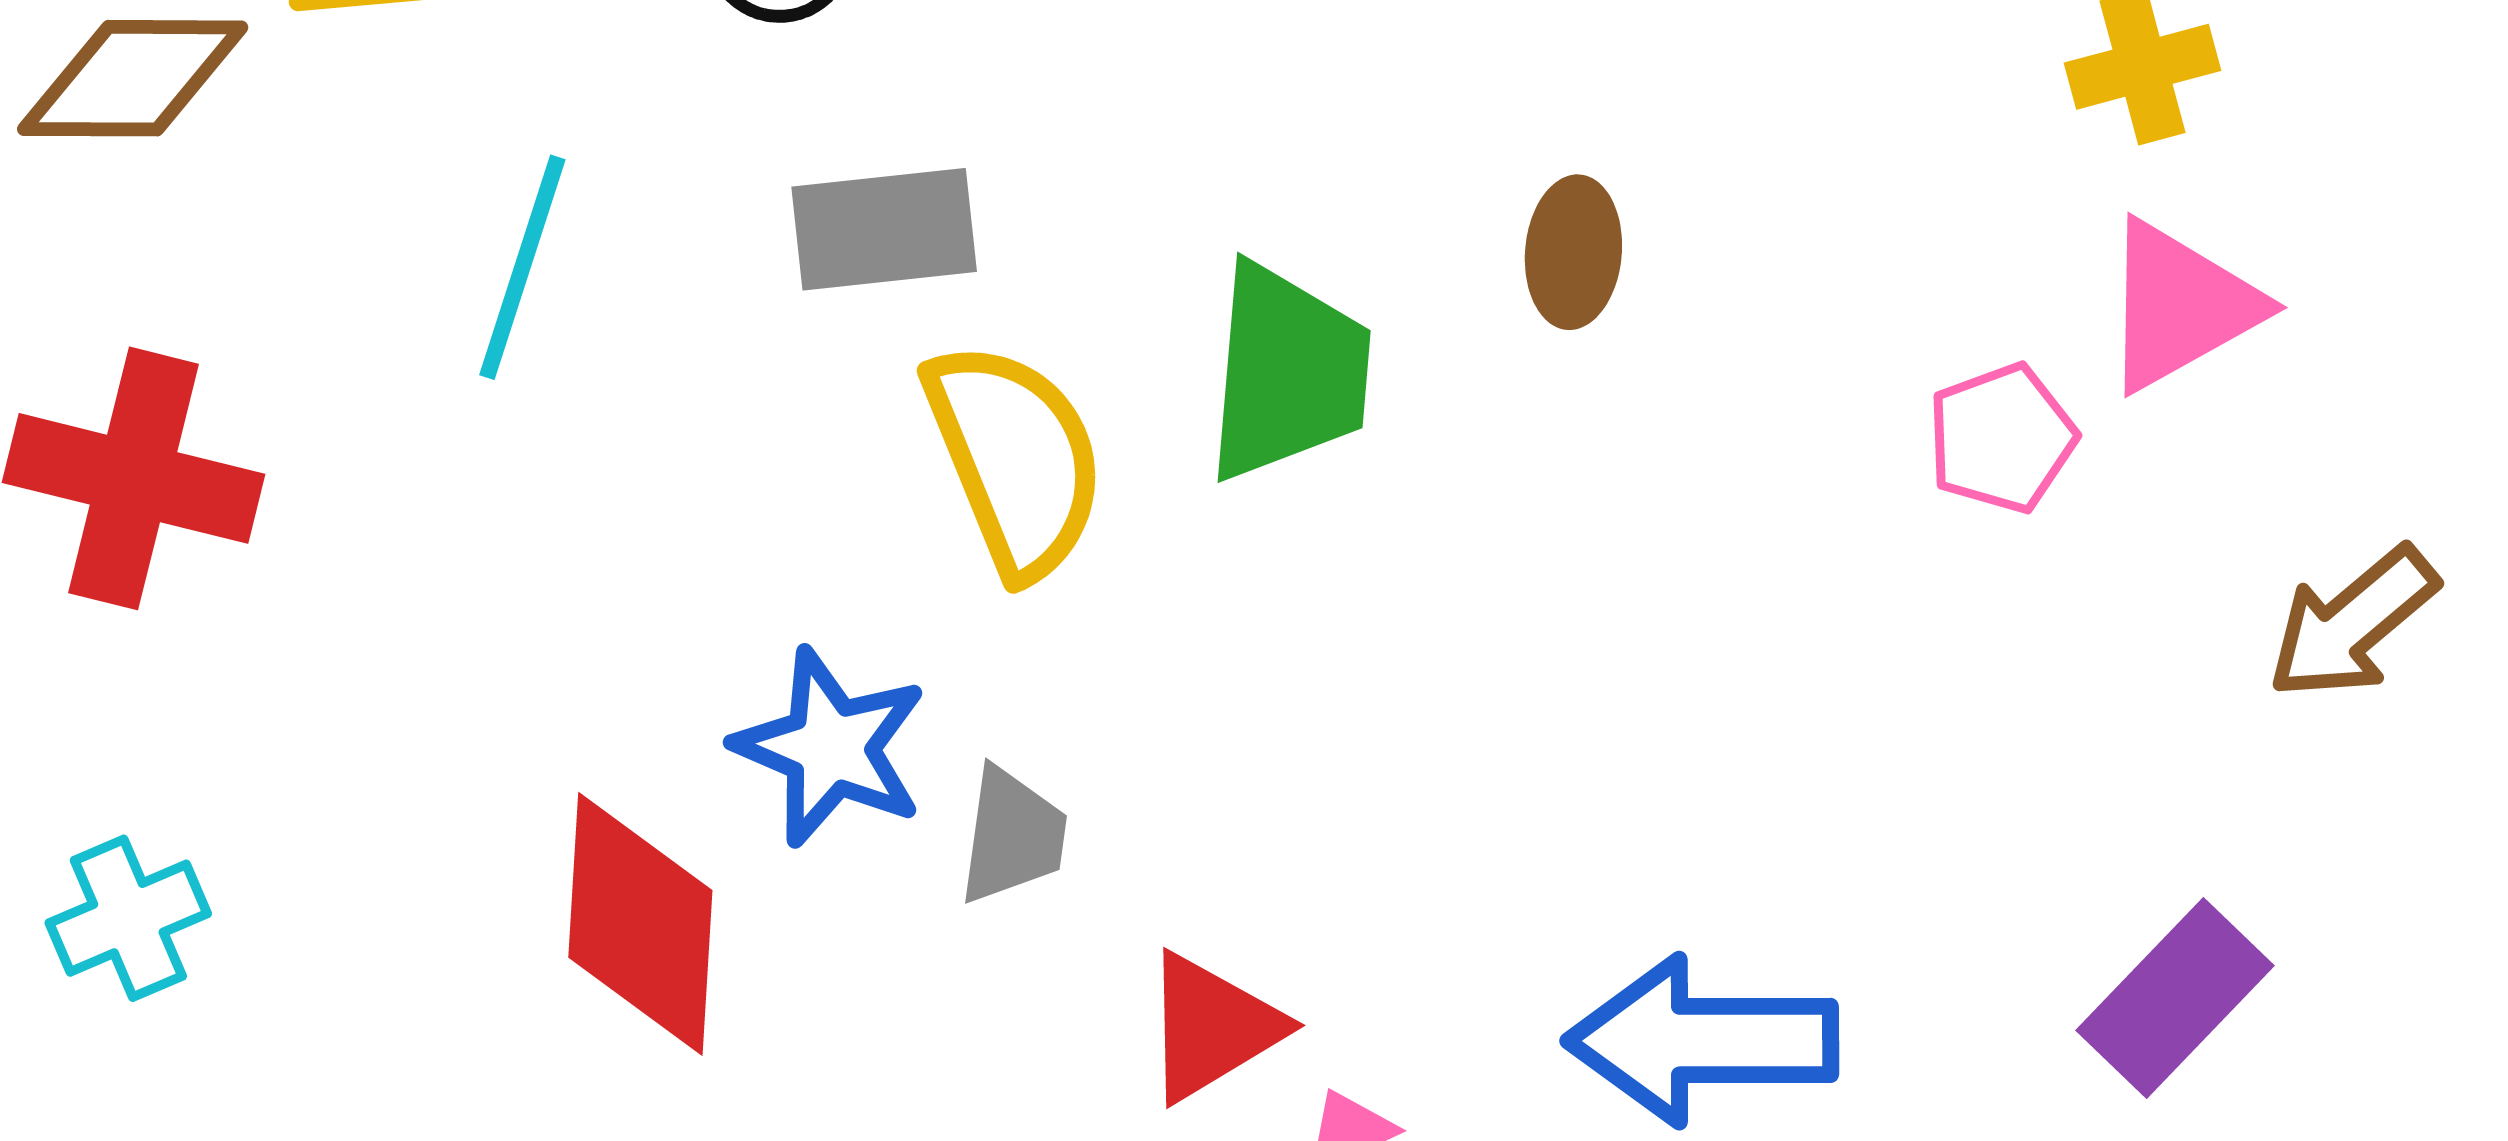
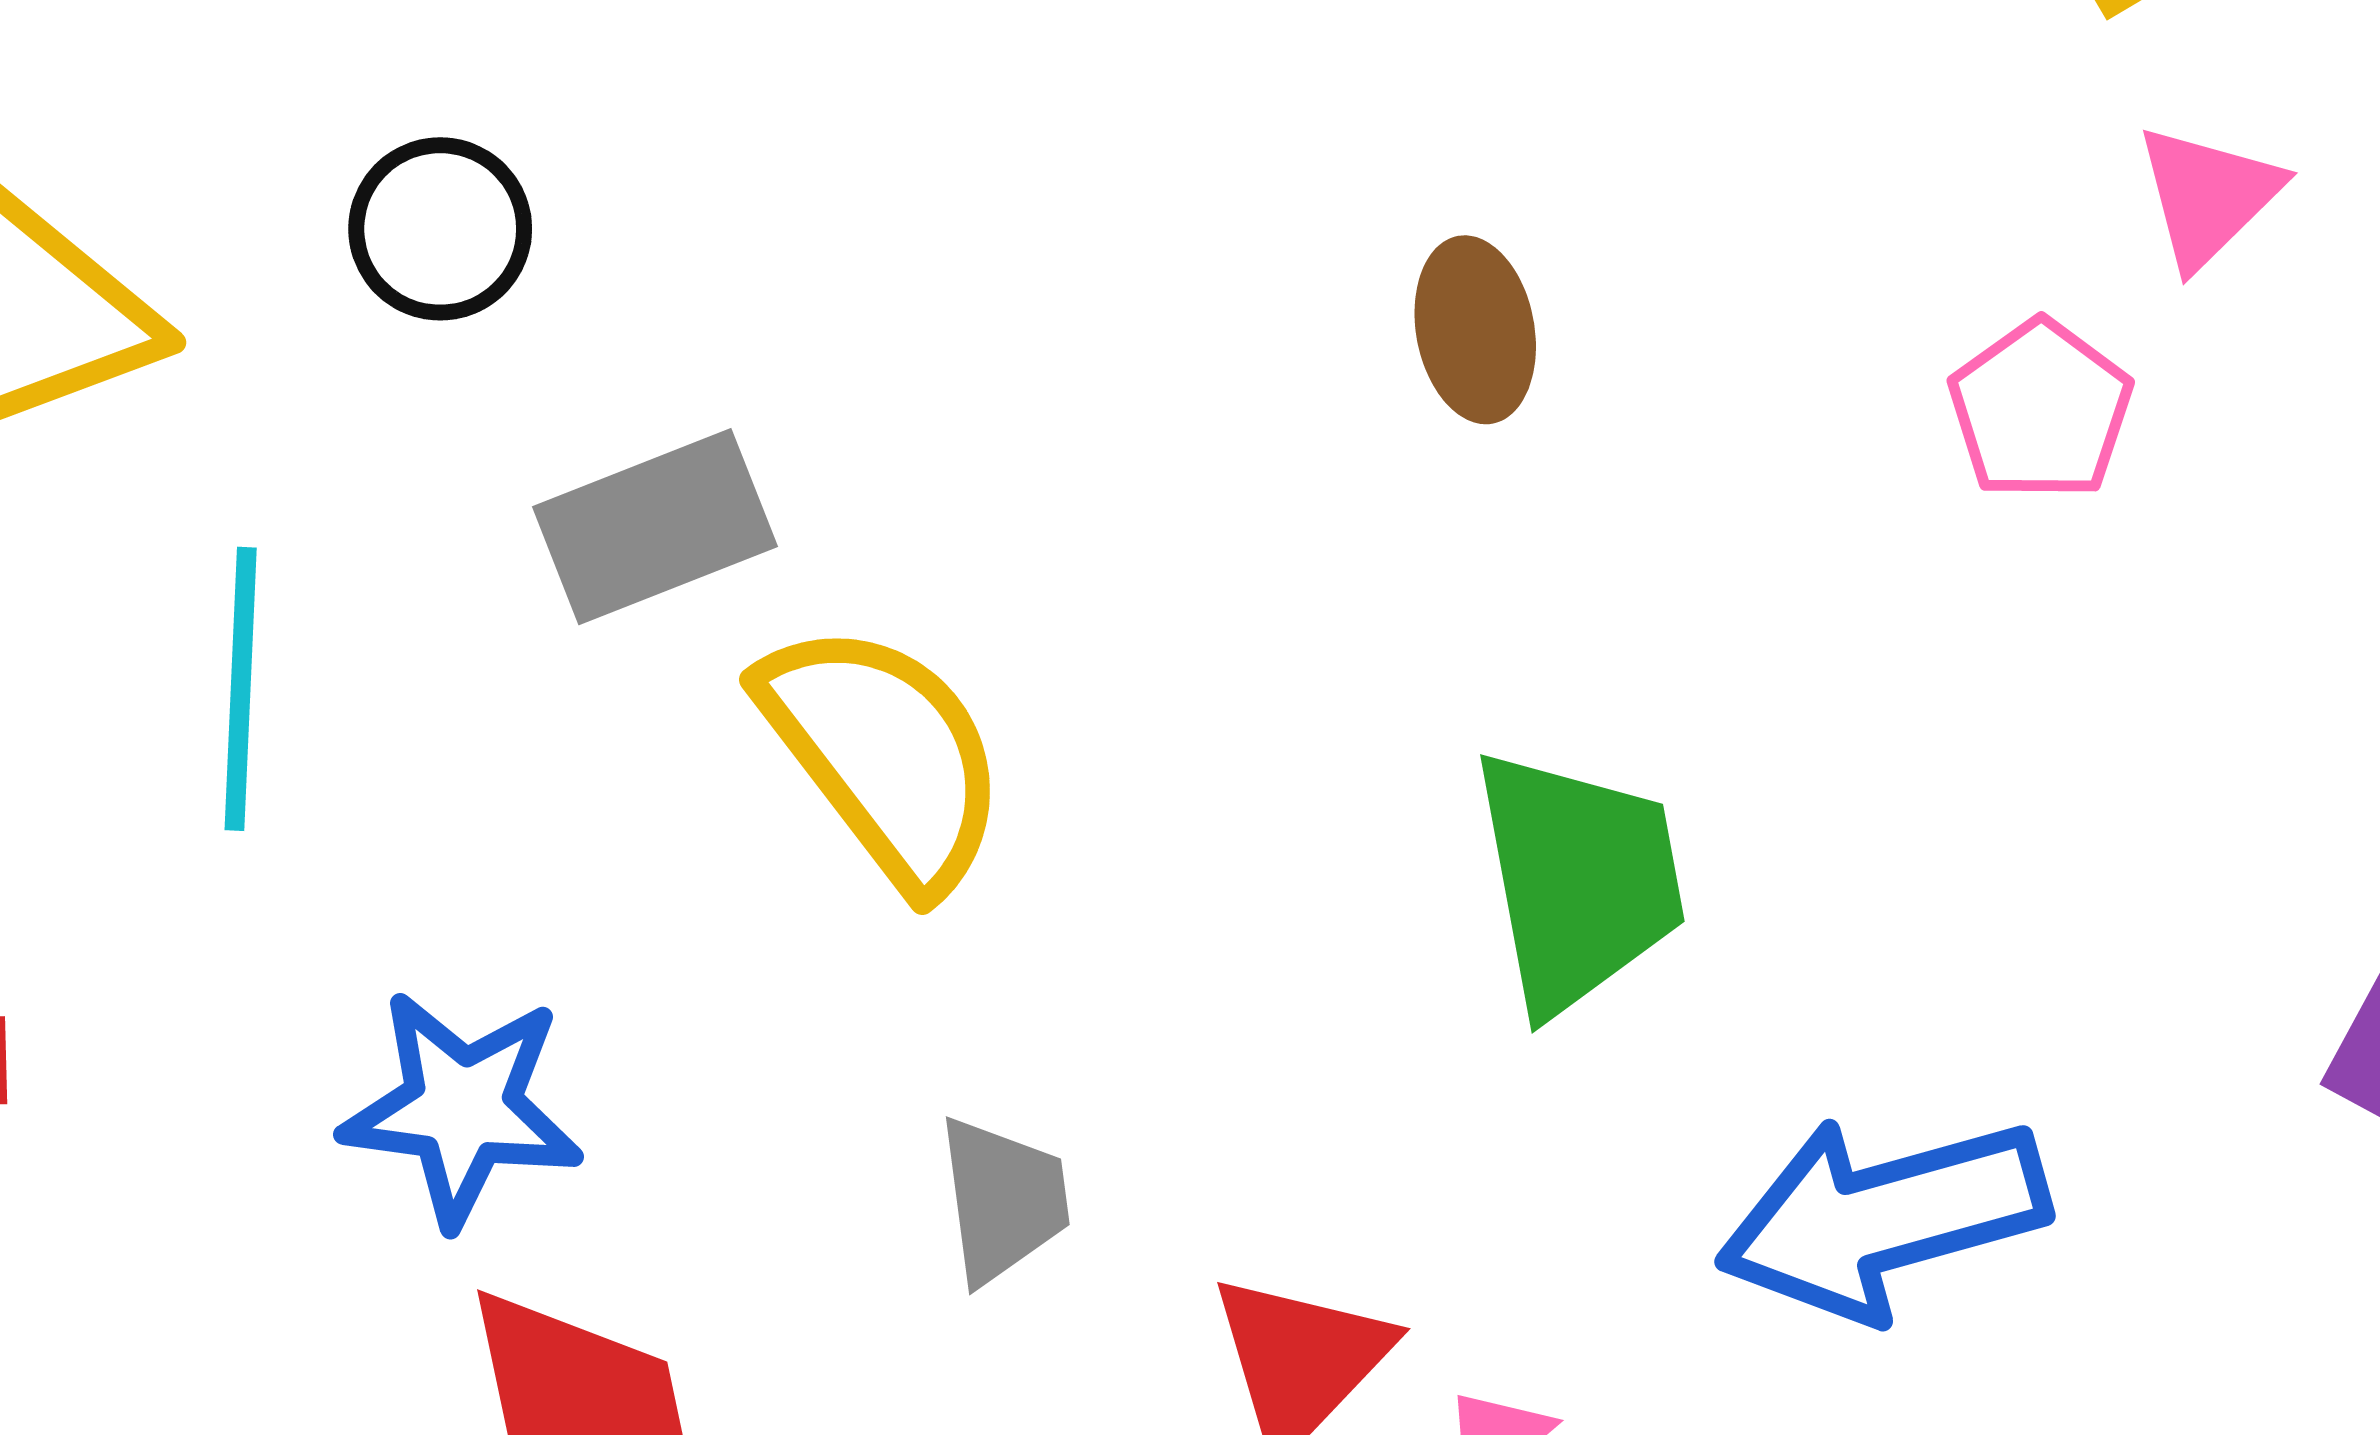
pink triangle: (2180, 306) -> (2208, 196), size x0.7
green trapezoid: (1288, 372) -> (1579, 880), moved
blue star: (831, 747) -> (462, 1108), moved

